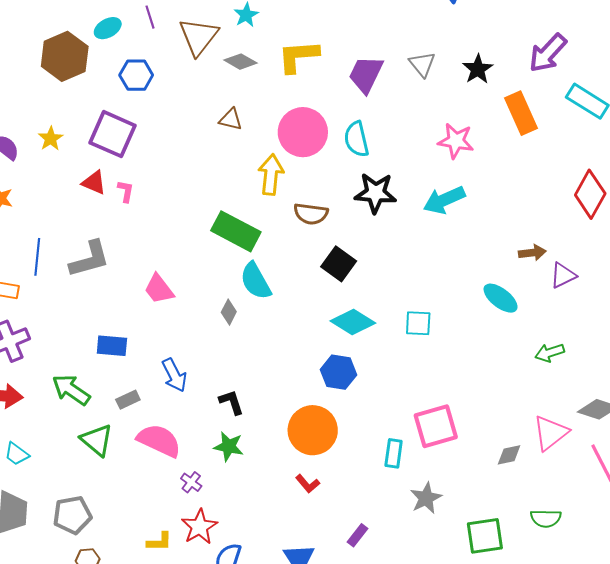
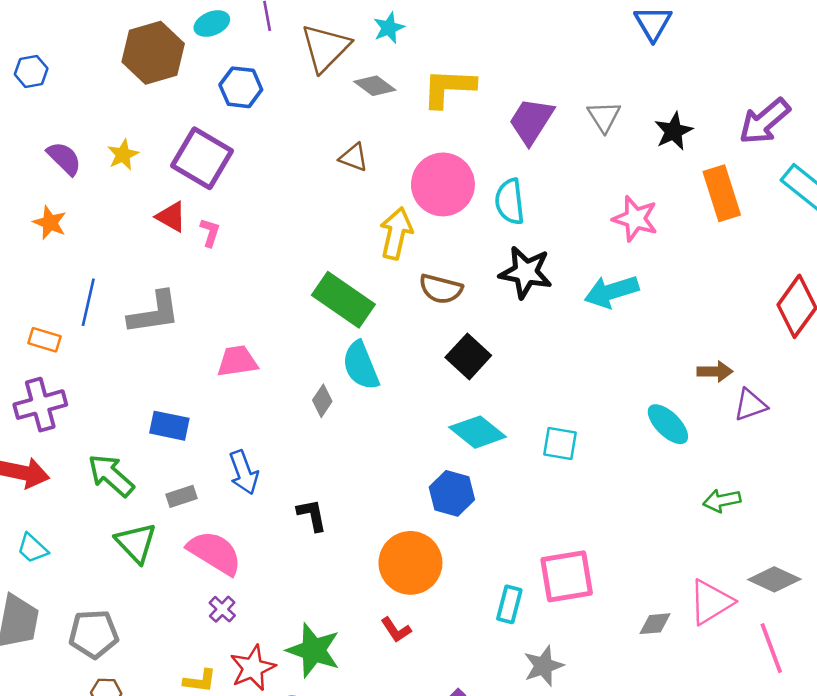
pink trapezoid: (159, 289) -> (237, 361), turned 112
green star: (229, 446) -> (313, 650), moved, size x1.4
purple cross: (191, 482) -> (222, 609), moved

